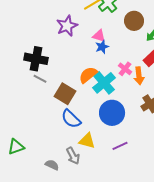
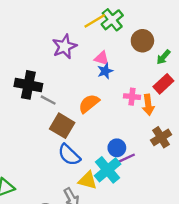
pink cross: (125, 69) -> (132, 97), turned -32
gray line: (40, 79) -> (48, 100), moved
cyan cross: (104, 83) -> (108, 170), moved
blue circle: (112, 113) -> (117, 148), size x0.6
purple line: (120, 146) -> (126, 158), moved

